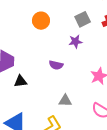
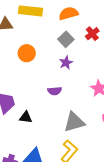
black triangle: (20, 81) -> (26, 117), turned 32
gray triangle: (65, 101) -> (74, 122), size x1.6

